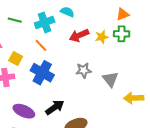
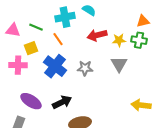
green line: (15, 20) -> (36, 27), moved
yellow square: (16, 59) -> (31, 48), turned 32
gray star: (84, 70) -> (85, 68), moved
gray triangle: (110, 79) -> (119, 64), moved

